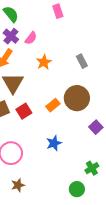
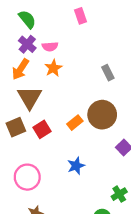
pink semicircle: (31, 38) -> (50, 47), turned 48
orange star: (44, 62) -> (53, 68), moved

